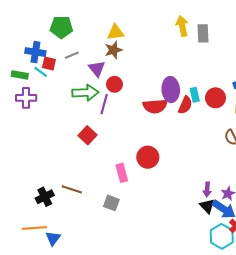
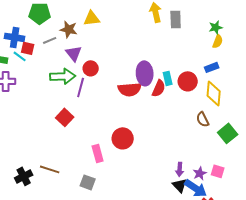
brown star: (113, 50) -> (69, 29), moved, turned 30

